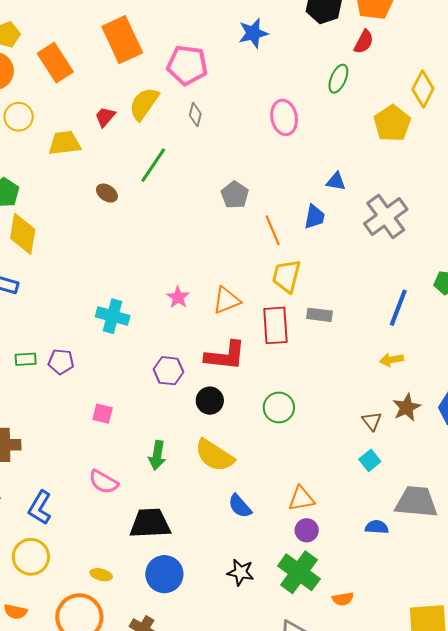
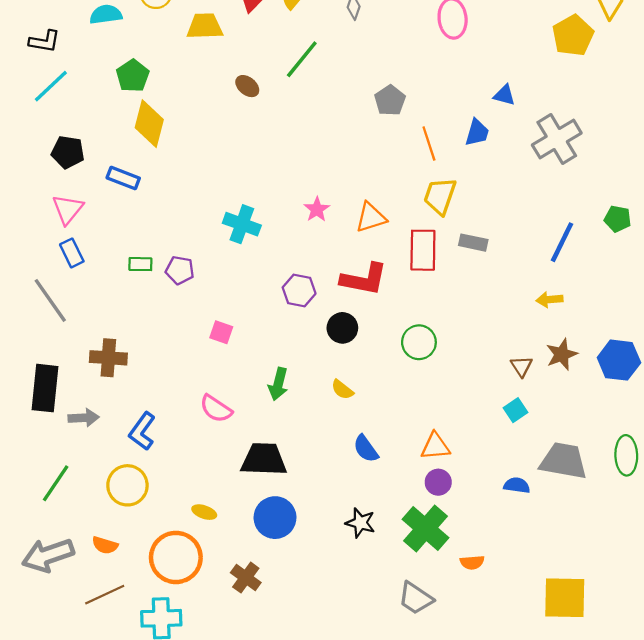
yellow semicircle: (214, 455) -> (342, 390), size x0.5

